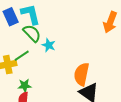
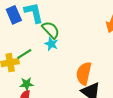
green semicircle: (32, 33) -> (51, 30), moved

